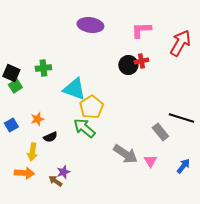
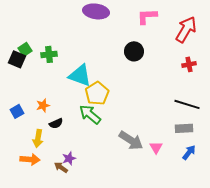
red cross: (141, 61) -> (189, 64), moved
green square: (15, 86) -> (25, 49), moved
gray rectangle: (160, 132) -> (184, 128), moved, turned -54

